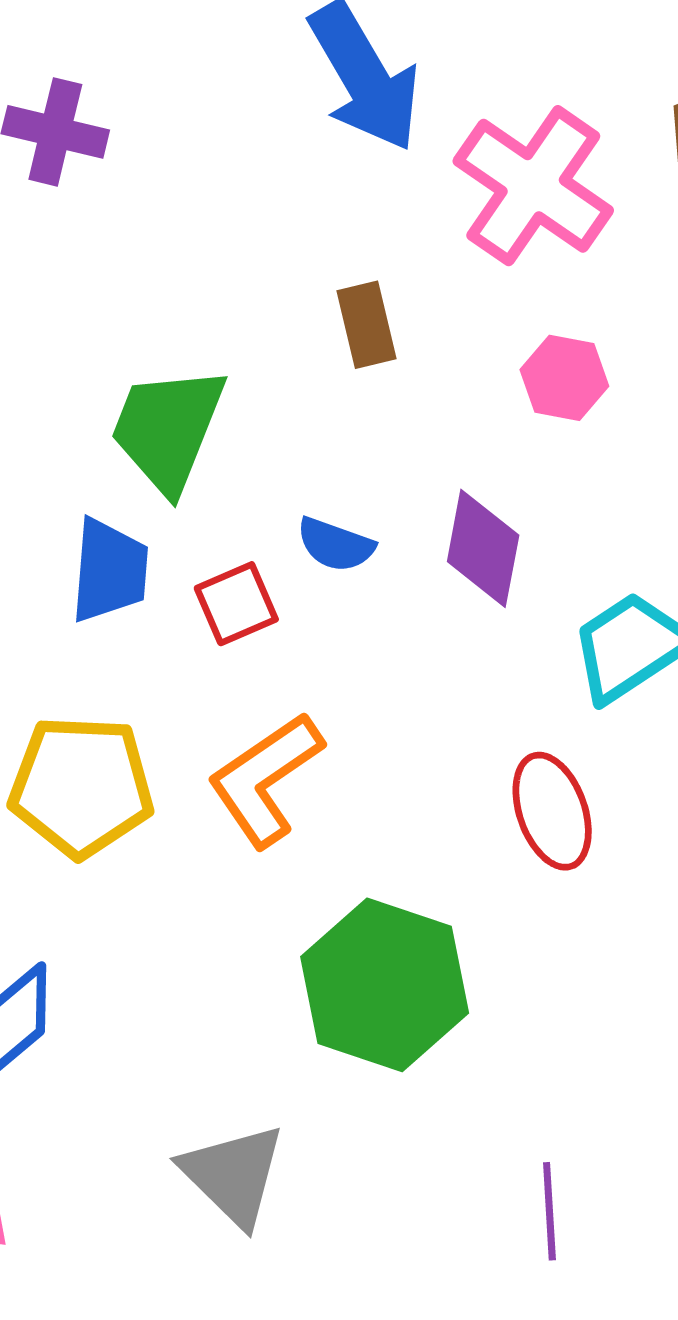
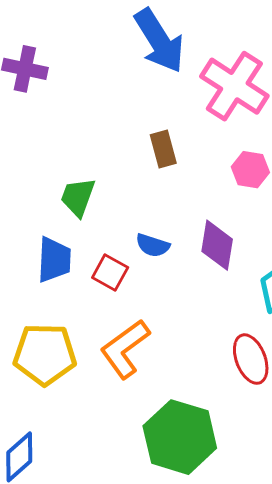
green trapezoid: (168, 429) -> (78, 197), size x0.7
red square: (236, 604) -> (110, 273), turned -36

